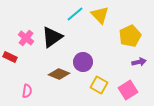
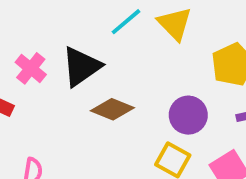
purple circle: (83, 62) -> (188, 115), moved
brown diamond: (59, 74) -> (112, 109), moved

